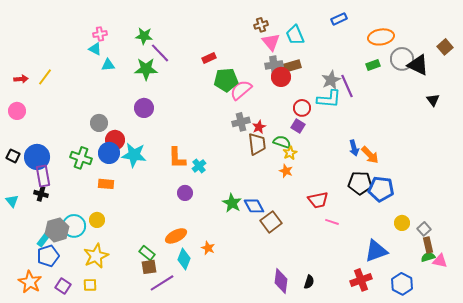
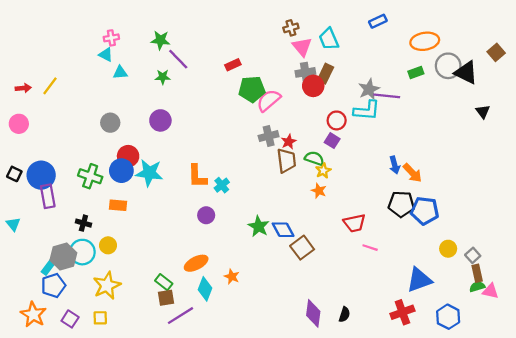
brown rectangle: (292, 66) -> (325, 74), turned -48
green star: (146, 69) -> (163, 77), size x0.6
purple line: (347, 86) -> (387, 96), turned -60
gray circle: (99, 123) -> (110, 123), moved
black cross: (41, 194) -> (83, 223), moved

